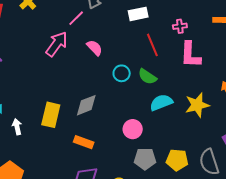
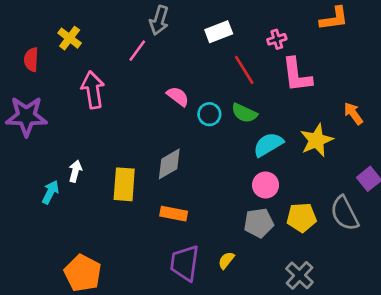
pink arrow: (57, 44) -> (93, 90), moved, turned -36
pink semicircle: (95, 48) -> (178, 96), moved
white arrow: (17, 127) -> (75, 171), moved, turned 35
pink circle: (133, 129) -> (266, 185), moved

